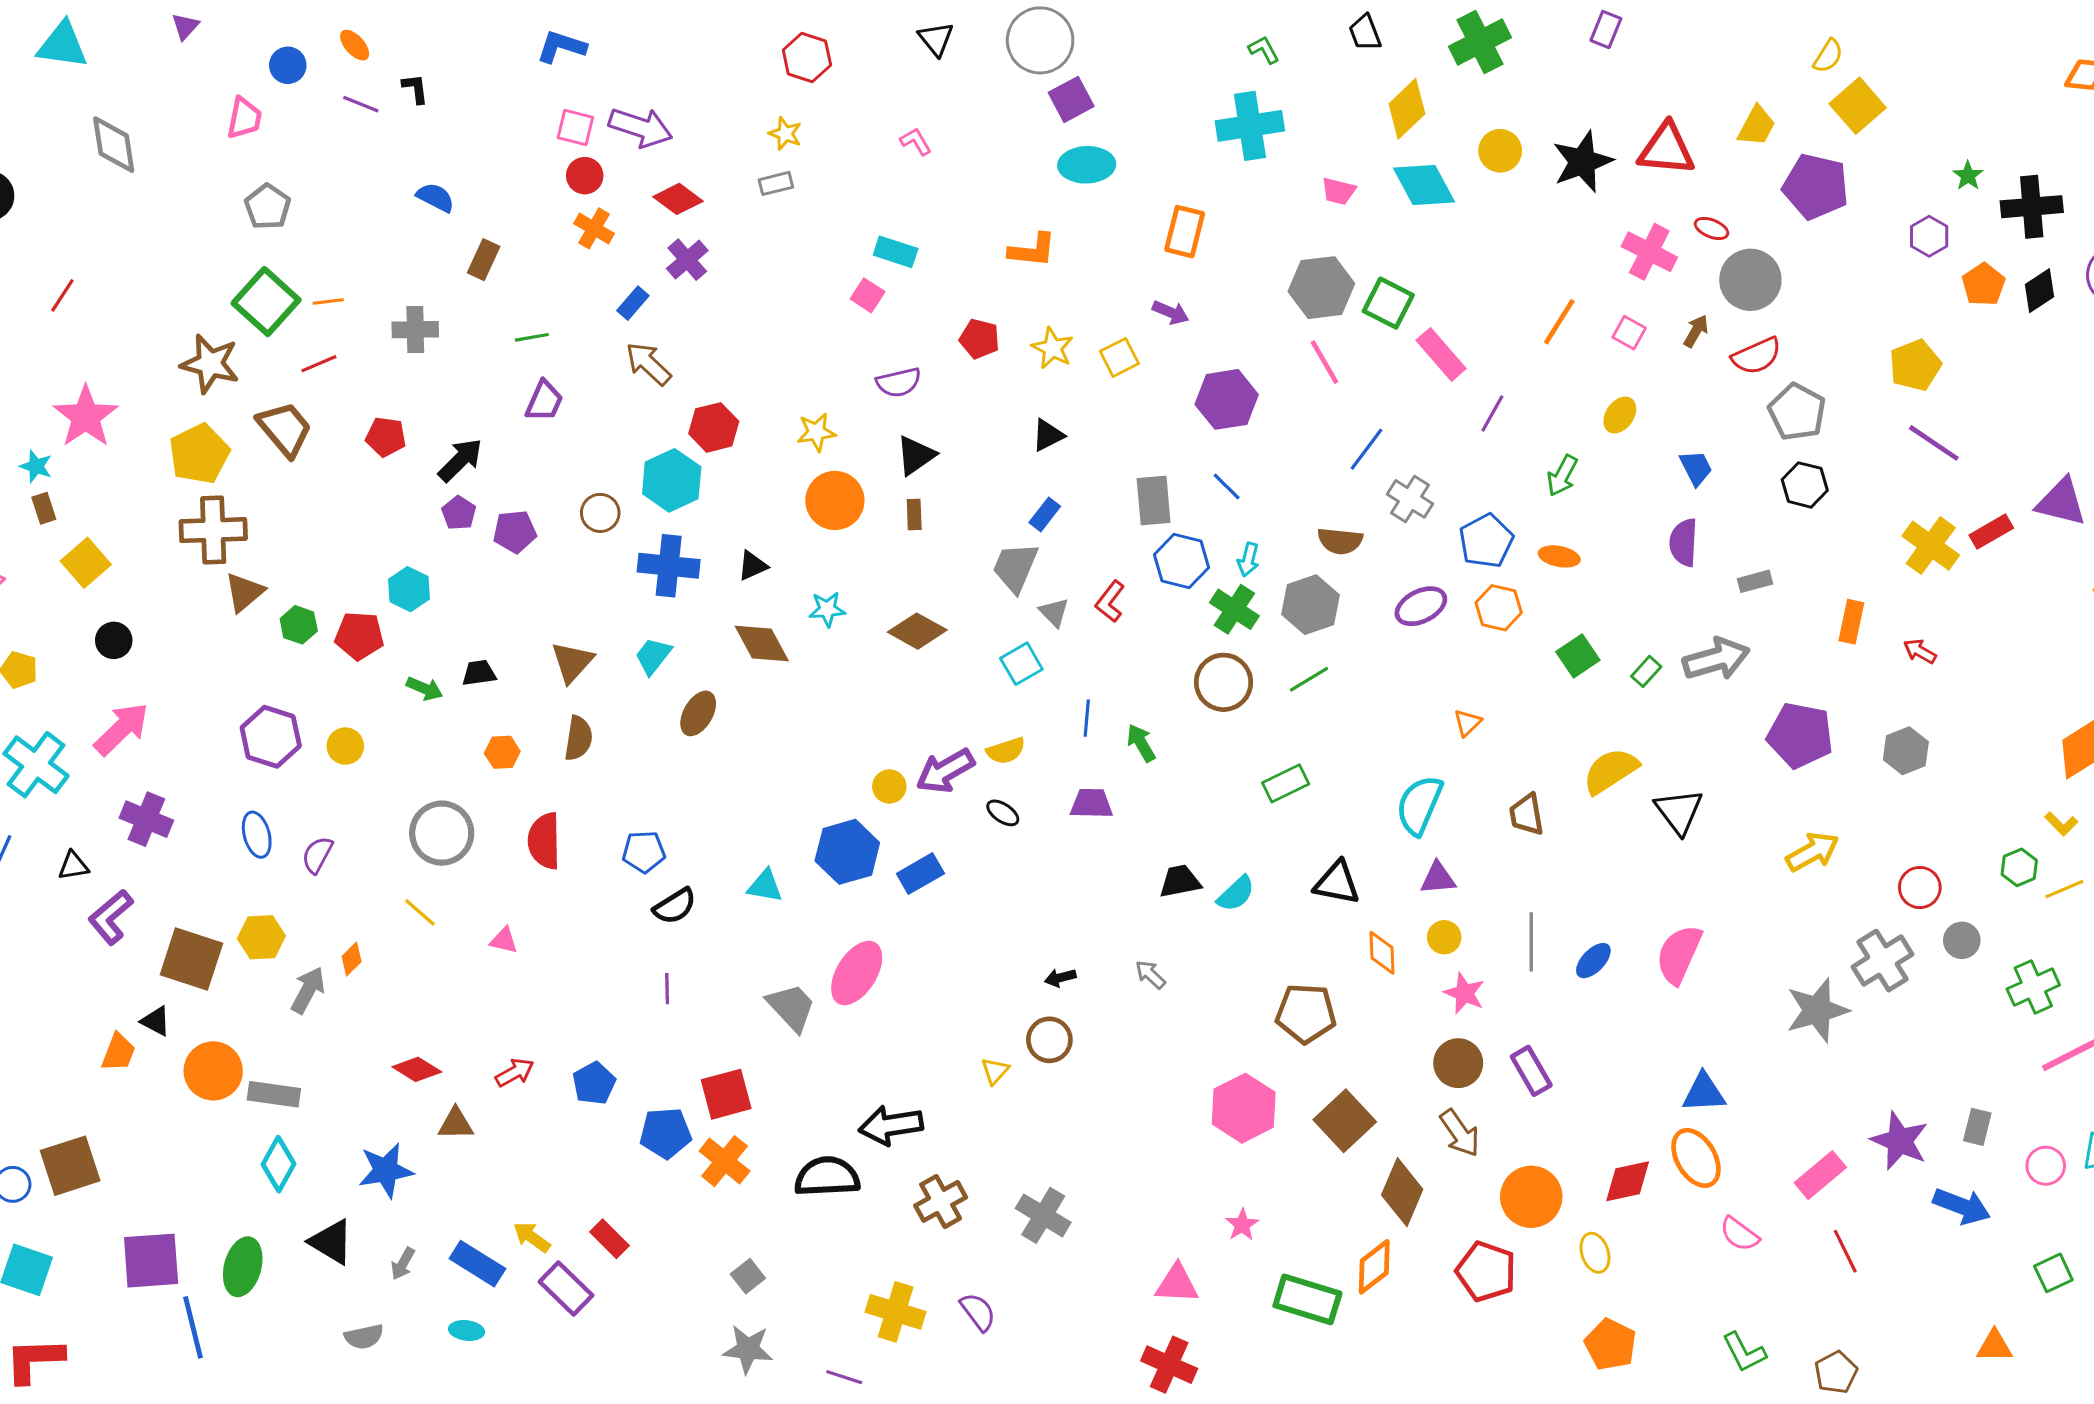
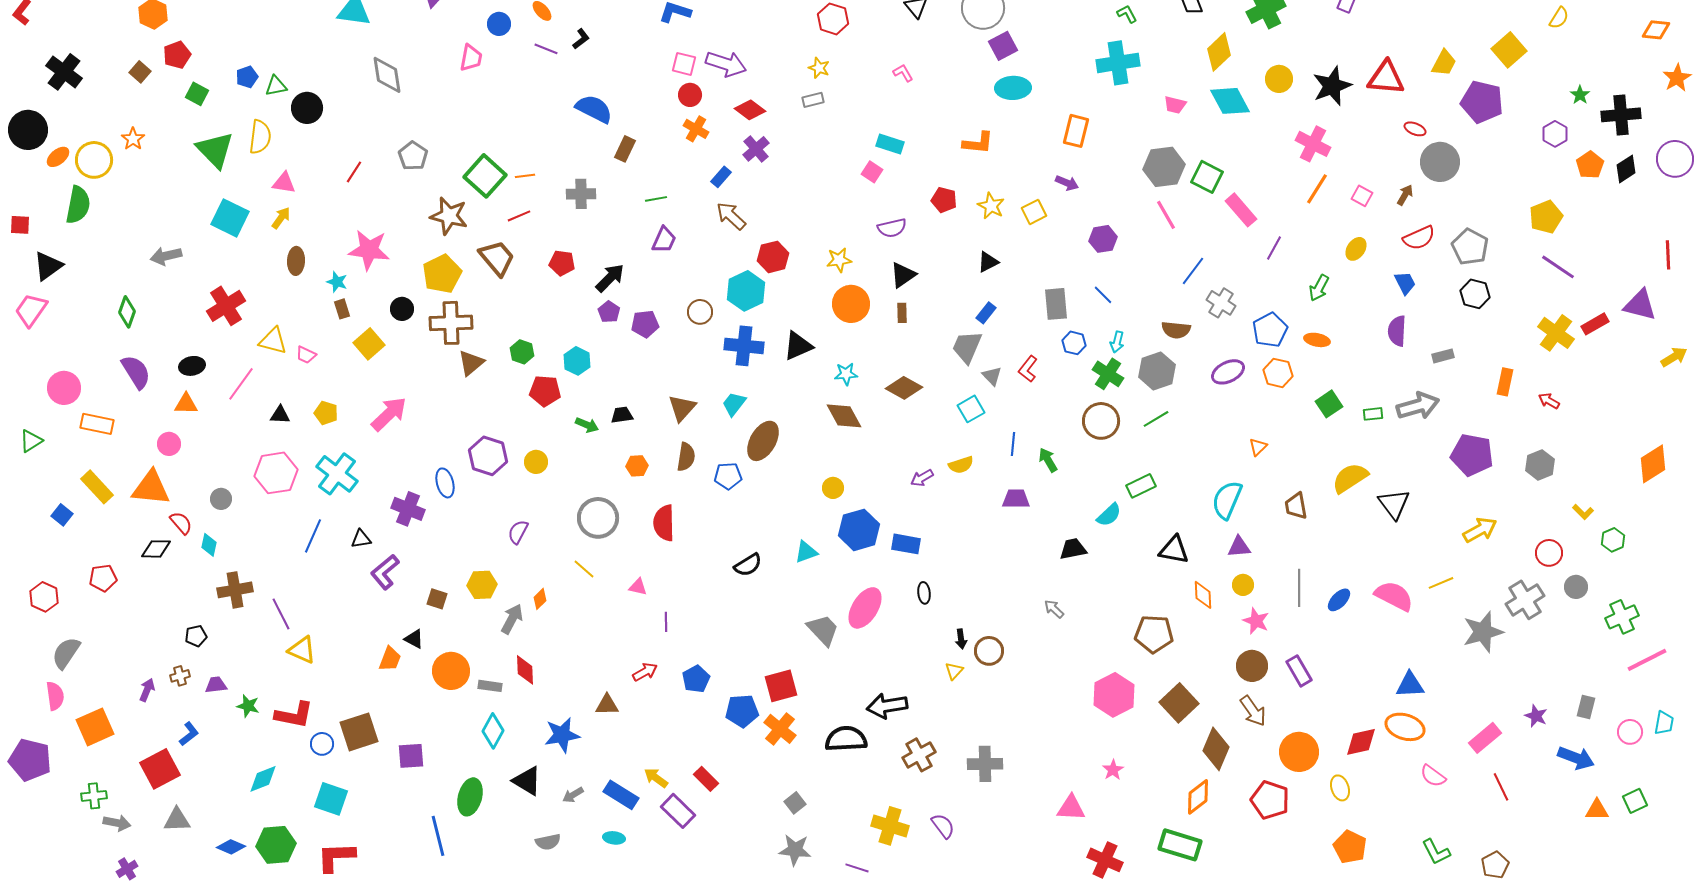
yellow semicircle: (1828, 56) -> (1559, 18), moved
black L-shape: (415, 89) -> (581, 39), turned 60
blue semicircle: (435, 197) -> (594, 109), size x1.5
gray pentagon: (268, 207) -> (413, 156), moved
pink cross: (1649, 252) -> (1313, 144), moved
red semicircle: (1757, 356) -> (1419, 238), moved
purple hexagon: (1227, 399) -> (1103, 239), size x0.7
pink star: (86, 417) -> (369, 250), turned -30
blue hexagon: (1182, 561) -> (1074, 343), size x0.7
black triangle: (753, 566) -> (798, 346), size x1.5
green hexagon: (299, 625) -> (522, 352), moved
black circle: (114, 640) -> (402, 309), moved
brown diamond: (762, 643) -> (844, 416), moved
green rectangle: (1646, 671) -> (1373, 414), turned 42
brown ellipse: (698, 713) -> (763, 441), size x1.4
pink arrow: (121, 729) -> (389, 414), moved
purple arrow: (945, 771) -> (922, 478), size x0.6
yellow circle: (889, 786) -> (833, 488), moved
black ellipse: (1003, 813) -> (924, 593), moved, turned 50
yellow L-shape: (2061, 824) -> (1583, 512), moved
blue ellipse: (257, 835) -> (445, 483), moved
blue pentagon: (644, 852) -> (728, 476), moved
blue rectangle: (920, 874) -> (906, 544), turned 40
cyan triangle: (765, 886) -> (806, 552), turned -30
yellow line: (2064, 889) -> (1441, 583), moved
cyan semicircle: (1236, 894) -> (1109, 515), moved
pink semicircle: (1679, 954) -> (1394, 596), turned 93
brown square: (191, 959) -> (437, 599), size x0.5
black arrow: (1060, 978) -> (961, 639), moved, turned -84
purple line: (667, 989) -> (666, 622), moved
red diamond: (417, 1069) -> (525, 670), moved, turned 56
gray rectangle: (274, 1094) -> (490, 686), size x0.7
purple star: (1900, 1141) -> (1536, 716), size x0.6
orange ellipse: (1696, 1158) -> (1405, 727), turned -42
gray cross: (1043, 1215) -> (985, 764), turned -32
purple square: (151, 1261) -> (411, 756), moved, size x0.7
gray arrow: (403, 1264) -> (573, 795), turned 30
green rectangle: (1307, 1299) -> (1180, 845), moved
orange triangle: (1994, 1346) -> (1597, 810), moved
red cross: (1169, 1365) -> (1105, 860), moved

